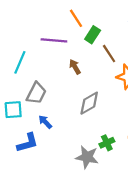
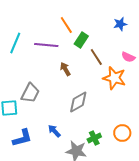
cyan line: (20, 62) -> (15, 43), moved
blue arrow: (45, 122) -> (54, 131), moved

